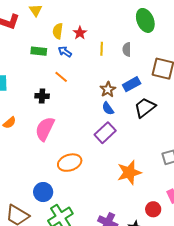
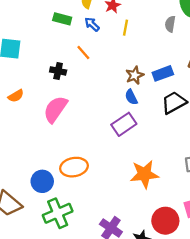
yellow line: (102, 49) -> (125, 28), moved
gray semicircle: (127, 49) -> (170, 24), moved
orange ellipse: (70, 163) -> (74, 167), moved
red circle: (153, 209) -> (165, 221), size x1.5

